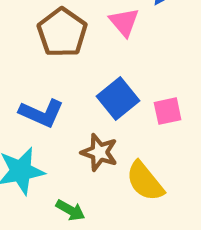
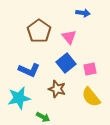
pink triangle: (124, 22) -> (69, 37), moved
yellow semicircle: (145, 181) -> (91, 97), moved

